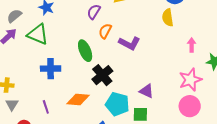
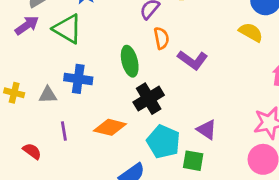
yellow semicircle: (168, 18) -> (251, 32), turned 120
orange semicircle: (105, 31) -> (161, 38), turned 133
gray triangle: (12, 104) -> (48, 95), moved, turned 48

